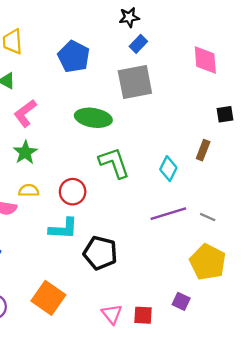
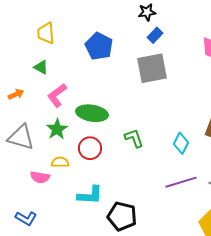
green ellipse: (93, 118) -> (92, 113), moved
green L-shape: (114, 163) -> (134, 138), size x0.7
red circle: (73, 192) -> (90, 148), moved

